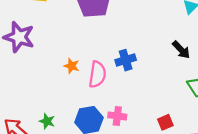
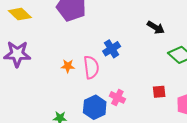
pink cross: (117, 116) -> (117, 97), turned 35
red square: (165, 122) -> (159, 92), turned 32

